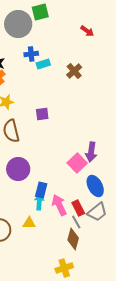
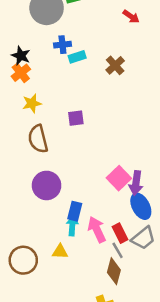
purple arrow: (91, 152) -> (136, 183), moved

